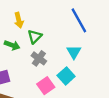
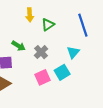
green triangle: (35, 37) -> (48, 25), moved
green arrow: (12, 45) -> (19, 46), moved

